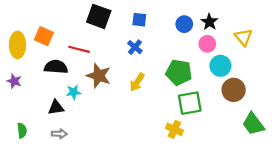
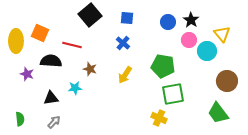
black square: (99, 16) -> (90, 15), turned 30
cyan circle: (220, 66) -> (207, 51), moved
brown star: (99, 76) -> (90, 69), size x0.6
purple star: (14, 81) -> (27, 74), moved
brown circle: (234, 90) -> (227, 81), moved
cyan star: (73, 92) -> (75, 88), moved
green trapezoid: (253, 124) -> (218, 113), moved
gray arrow: (59, 134) -> (54, 122), turned -48

